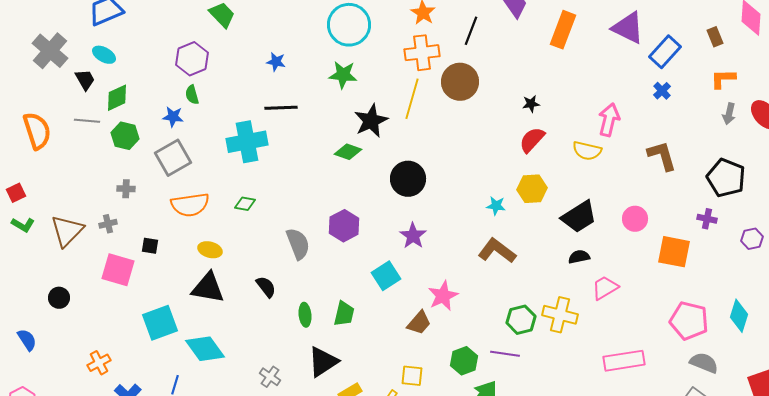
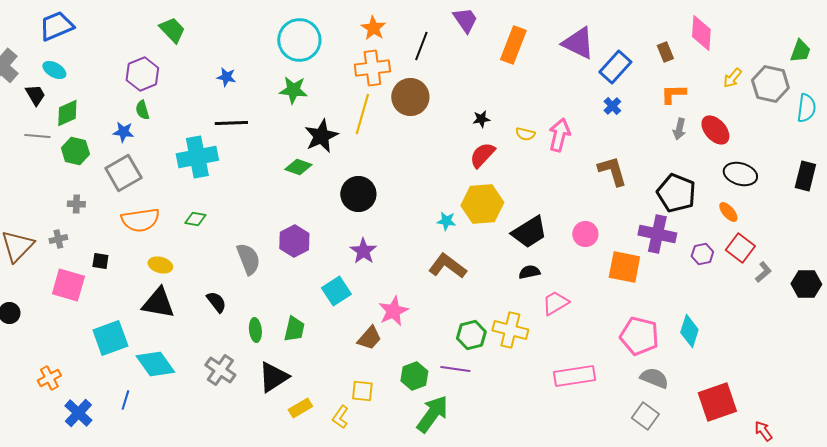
yellow semicircle: (587, 151) -> (525, 134), moved, size x0.7
yellow hexagon: (532, 189) -> (482, 204), size x1.4
purple cross: (707, 219) -> (657, 234), size x1.8
gray cross: (270, 377) -> (220, 370), moved, size x1.4

